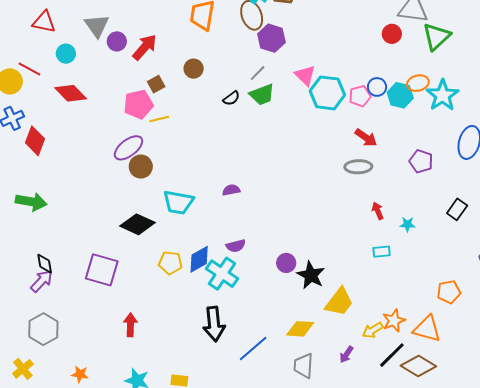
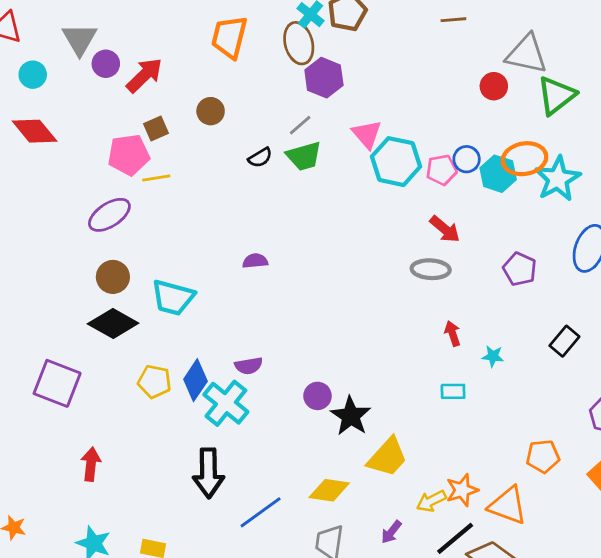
orange ellipse: (418, 83) -> (525, 159), size x1.4
brown circle: (141, 167) -> (113, 277), moved
purple semicircle: (231, 190) -> (255, 261), moved
blue diamond: (199, 259) -> (195, 380), turned -32

